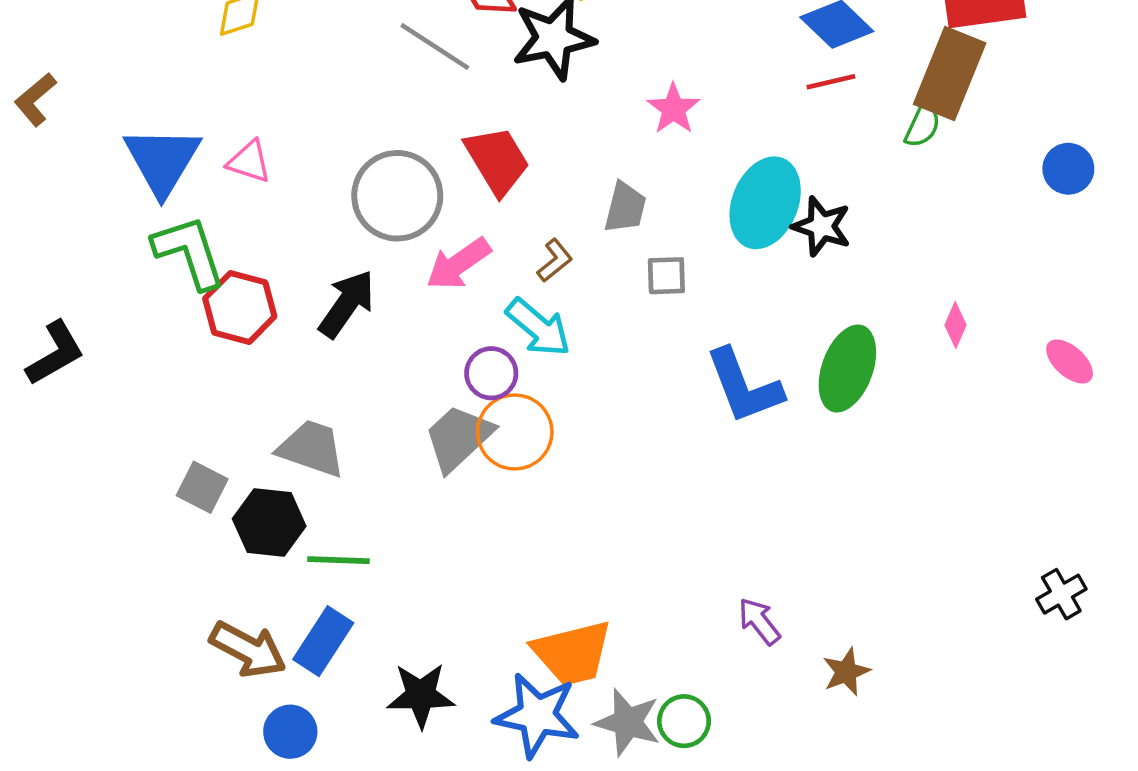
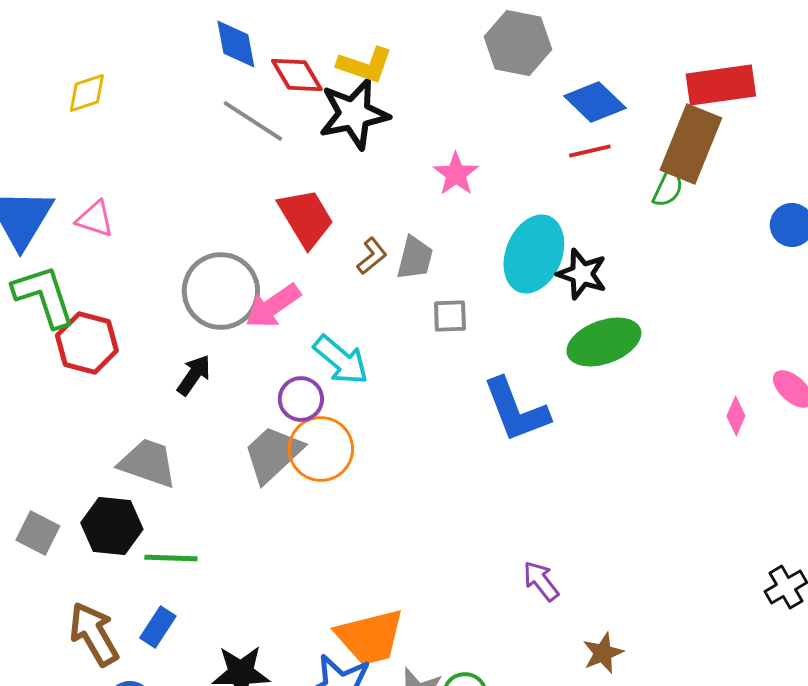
gray circle: (397, 196) -> (221, 291), moved
brown L-shape: (555, 260) -> (372, 256), moved
black arrow: (347, 304) -> (194, 375), moved, size x0.7
pink diamond: (956, 325) -> (736, 416), moved
green ellipse: (847, 369) -> (604, 342), moved, turned 50
gray square: (202, 487) -> (38, 533), moved
purple arrow: (759, 621) -> (541, 581), moved
blue rectangle: (323, 641) -> (158, 627), size x0.7
brown arrow: (248, 649) -> (94, 634), turned -148

